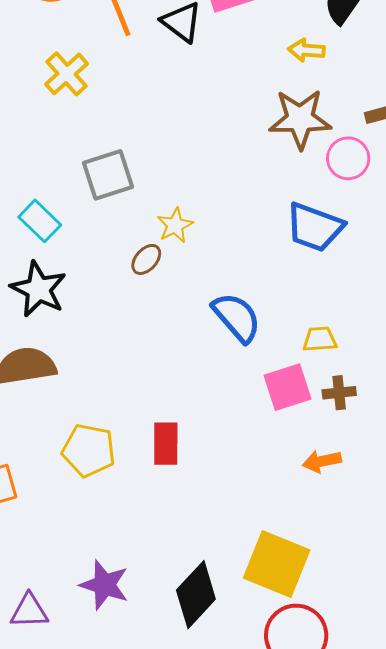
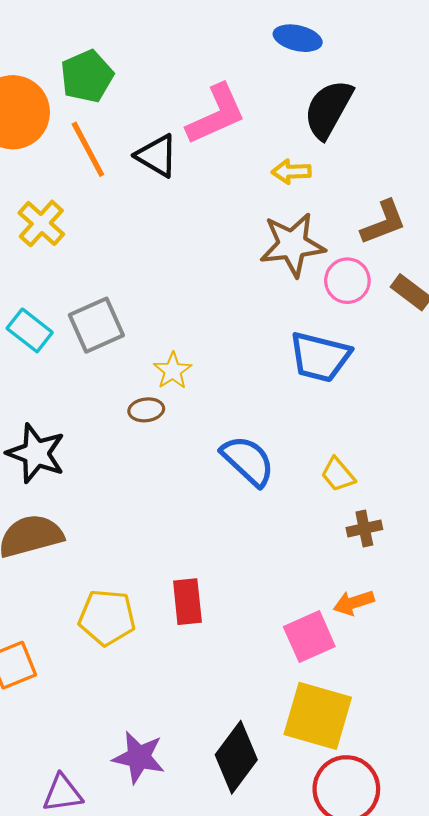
cyan rectangle: (40, 221) -> (30, 330), moved
brown ellipse: (146, 259) -> (146, 410), turned 48
yellow trapezoid: (320, 339) -> (338, 474), turned -120
pink square: (287, 387) -> (309, 637), moved

